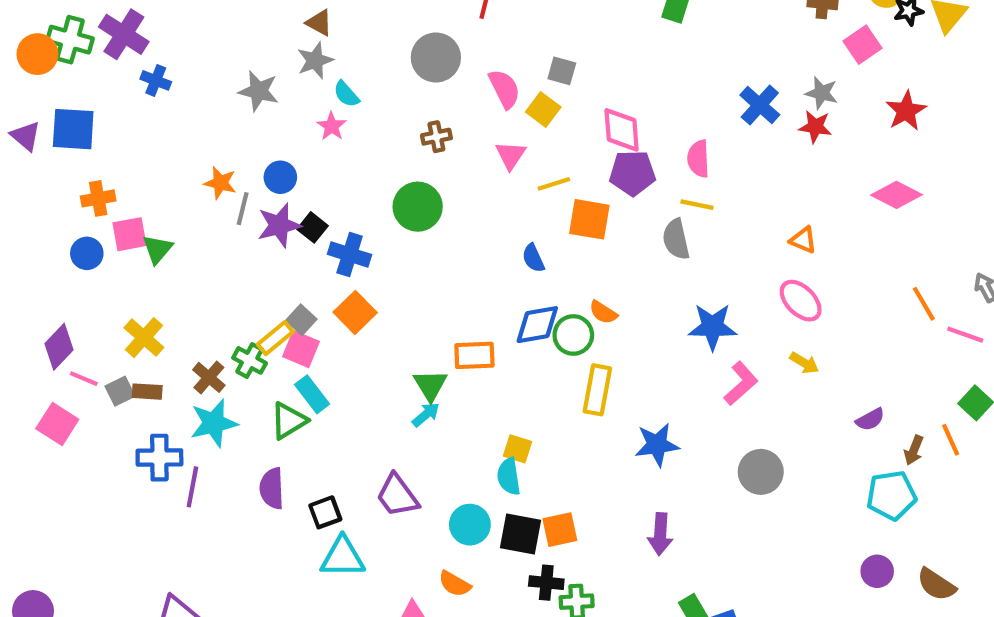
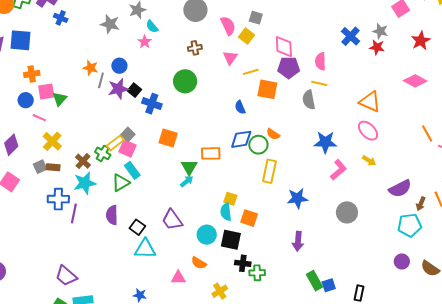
orange triangle: (803, 240) -> (370, 102), size x1.6
orange square: (355, 312) -> (168, 138), moved, turned -30
pink line: (84, 379) -> (39, 118), moved
purple semicircle: (870, 419) -> (400, 189), size x1.6
black square: (325, 512) -> (137, 227), turned -35
orange square: (560, 530) -> (249, 218), moved, turned 30

